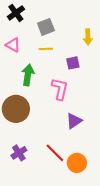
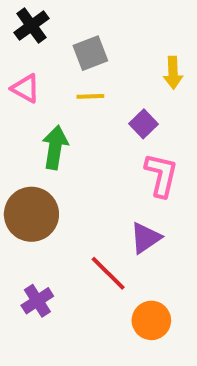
purple square: (73, 63) -> (143, 124), turned -32
pink L-shape: (60, 89) -> (161, 175), moved
red line: (55, 153) -> (108, 273), moved

